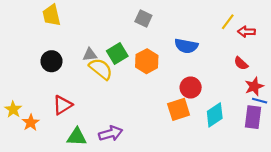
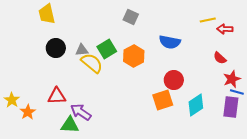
yellow line: (228, 22) -> (208, 20), turned 42
black circle: (51, 61) -> (56, 48), moved
red triangle: (62, 105) -> (57, 96), turned 30
purple arrow: (111, 134) -> (81, 112), moved, turned -130

